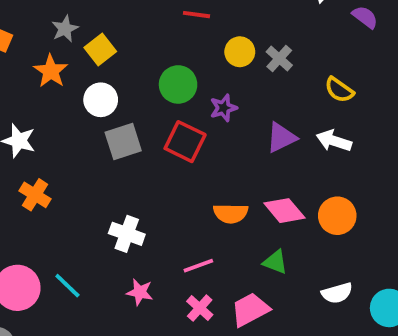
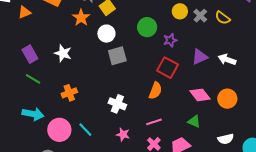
yellow semicircle: (339, 90) -> (223, 18), moved
red square: (185, 142) -> (168, 68), moved
orange cross: (35, 195) -> (69, 93), moved, turned 35
orange semicircle: (231, 213) -> (155, 91), moved, turned -72

